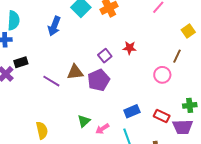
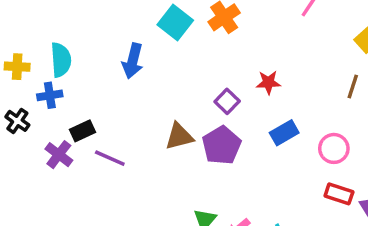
pink circle: (162, 75) -> (334, 148), moved
purple line: (51, 81) -> (110, 158), moved
blue rectangle: (132, 111) -> (284, 133), moved

